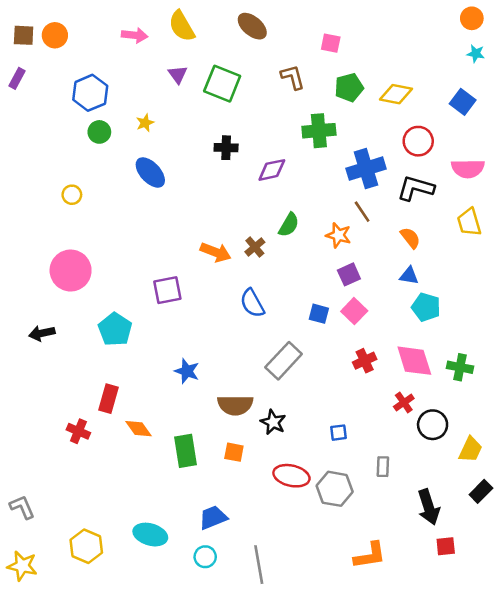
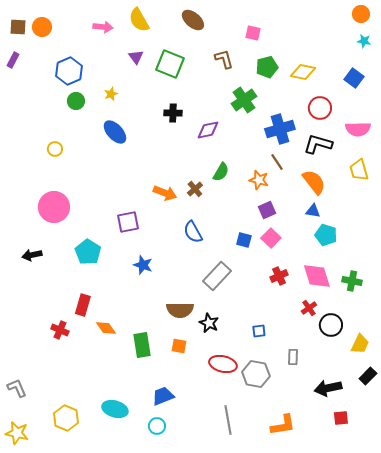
green cross: (319, 131) -> (244, 100), turned -30
orange semicircle: (410, 238) -> (314, 182), size x1.5
blue star: (187, 371) -> (143, 265), moved
black arrow: (429, 507) -> (328, 388), turned 96
gray line: (259, 565) -> (228, 420), moved

